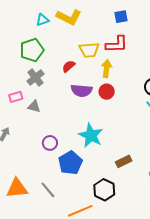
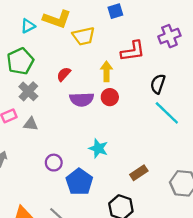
red L-shape: (117, 44) -> (133, 51), moved
yellow trapezoid: (89, 50) -> (84, 36), moved
cyan star: (91, 135) -> (98, 148), size x0.7

